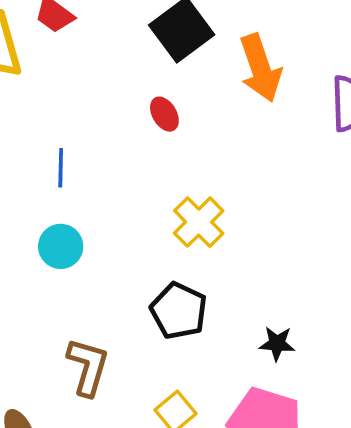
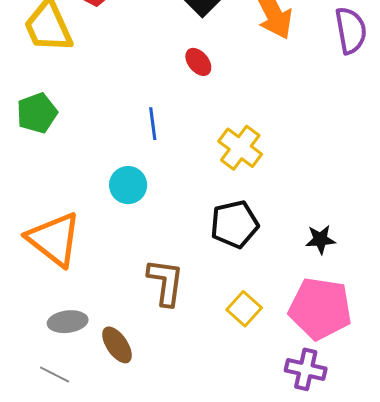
blue line: (61, 168) -> (153, 124), moved
black pentagon: (179, 311) -> (234, 224), turned -30

